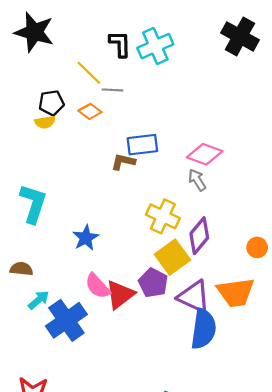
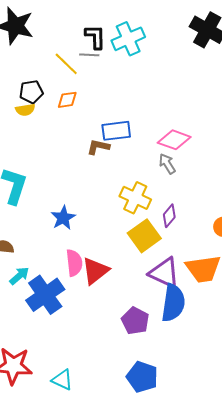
gray line: (112, 90) -> (89, 55), moved
orange diamond: (90, 111) -> (67, 100), turned -45
purple diamond: (199, 236) -> (169, 216), size x0.7
purple pentagon: (153, 283) -> (135, 321), moved
pink semicircle: (97, 286) -> (74, 263), turned -144

